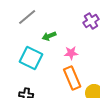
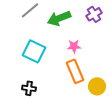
green arrow: (49, 36) -> (59, 18), moved, size x1.6

